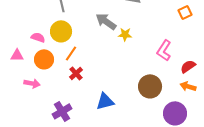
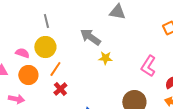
yellow star: (125, 34) -> (105, 58), moved

